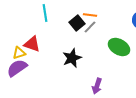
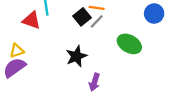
red triangle: (32, 44) -> (31, 20), moved
purple arrow: (97, 86) -> (94, 82), moved

